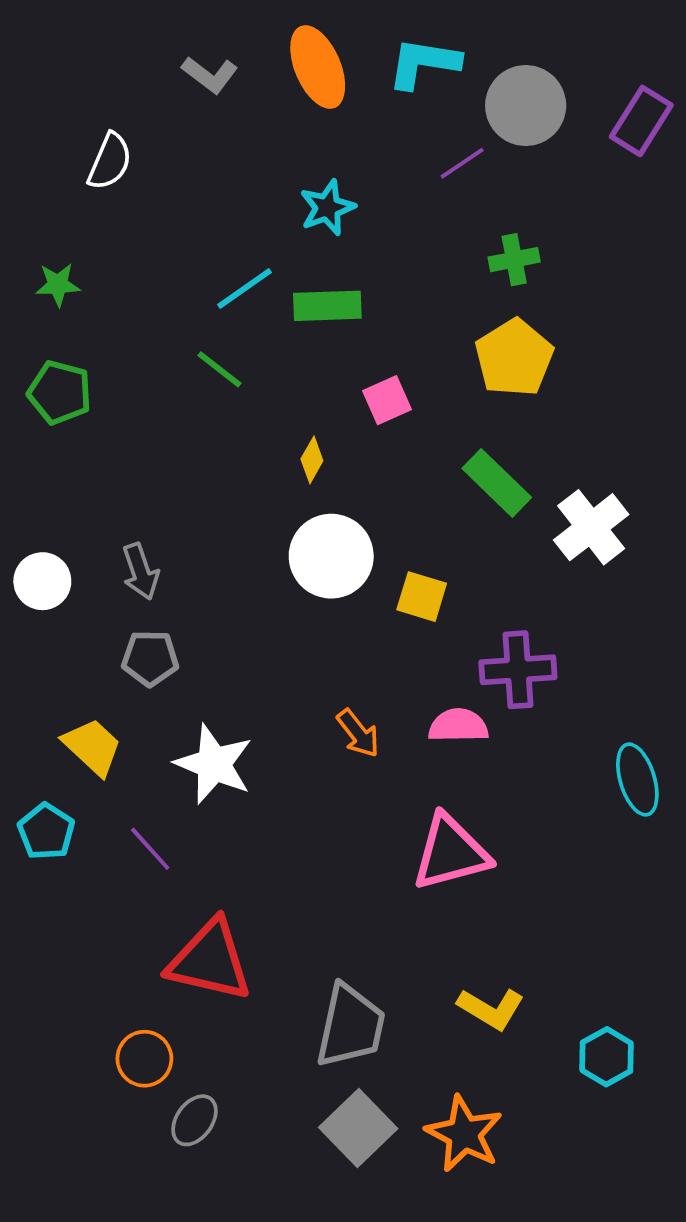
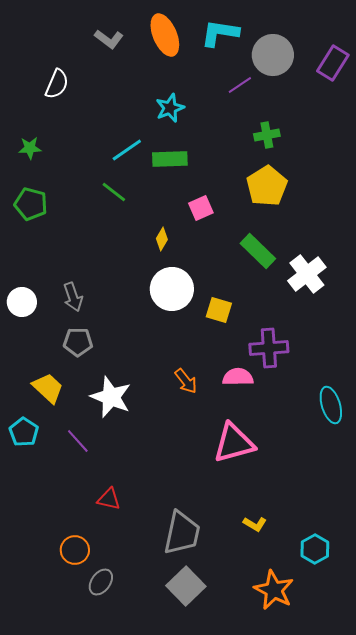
red triangle: (210, 960) -> (109, 499), size x0.5
yellow L-shape: (491, 1009) -> (255, 524), size x0.7
orange star: (464, 1134) -> (274, 590), moved

